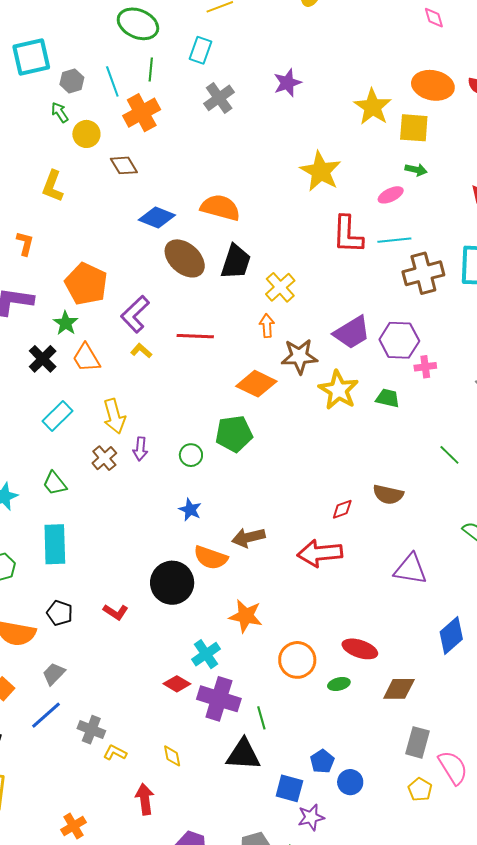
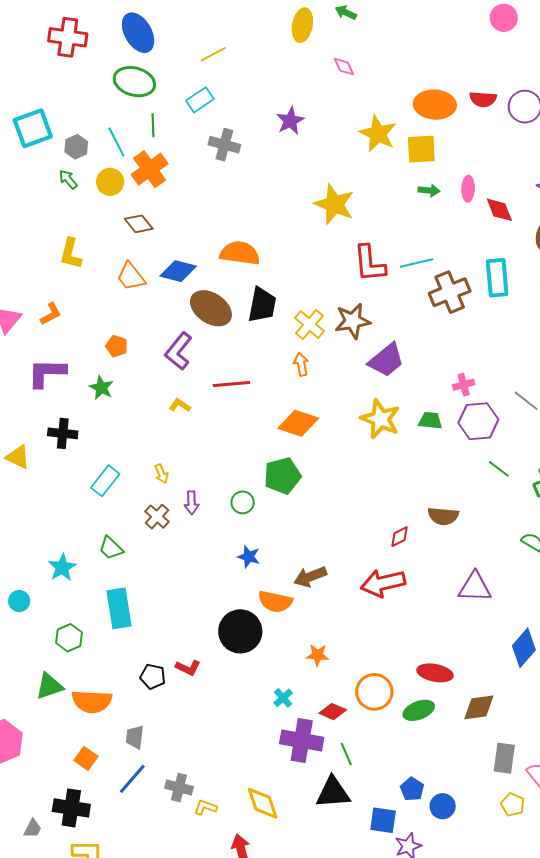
pink diamond: (434, 18) -> (344, 67), moved
cyan rectangle: (201, 50) -> (200, 100), turned 44
gray cross: (219, 98) -> (224, 145), turned -32
yellow circle: (86, 134) -> (110, 182), moved
pink ellipse: (391, 195) -> (468, 189), moved, turned -55
orange L-shape: (25, 243) -> (51, 314), turned 55
orange pentagon: (86, 284) -> (117, 346), size x0.5
purple L-shape: (135, 314) -> (179, 351), moved
purple hexagon: (399, 340) -> (478, 421), moved
brown star: (299, 356) -> (353, 321), moved
orange trapezoid: (86, 358) -> (131, 277), moved
black cross: (43, 359) -> (63, 433), moved, turned -32
yellow arrow: (114, 416) -> (161, 474), size x0.6
black pentagon: (60, 613) -> (153, 677), moved
orange star: (246, 616) -> (318, 655), size x0.7
cyan cross: (206, 654) -> (283, 698), size x0.7
gray trapezoid: (54, 674) -> (135, 737), turned -30
red diamond: (177, 684) -> (333, 712), moved
green ellipse: (339, 684) -> (419, 710), size x1.4
yellow diamond: (172, 756) -> (263, 803), size x1.6

